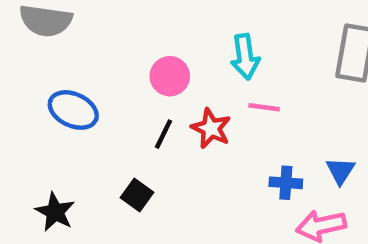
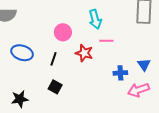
black line: (164, 134) -> (53, 59), moved
black star: (55, 212) -> (20, 99), turned -30

